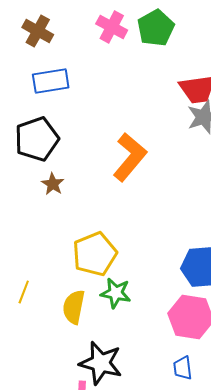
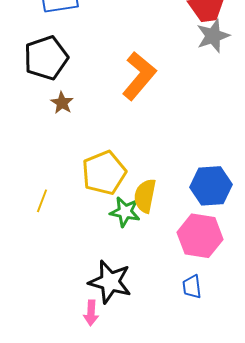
yellow line: (24, 292) -> (42, 201), moved
yellow semicircle: (74, 307) -> (145, 196), moved

